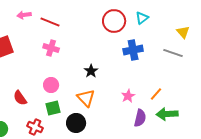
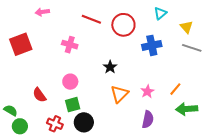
red circle: (114, 21) -> (123, 25), moved
red line: (50, 22) -> (91, 19), moved
yellow triangle: (183, 32) -> (187, 27), moved
orange triangle: (86, 98) -> (119, 94), moved, turned 30
purple semicircle: (140, 118) -> (148, 119), moved
black circle: (76, 123) -> (84, 122), moved

